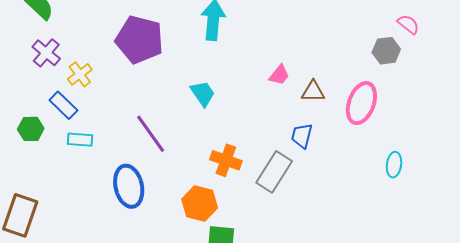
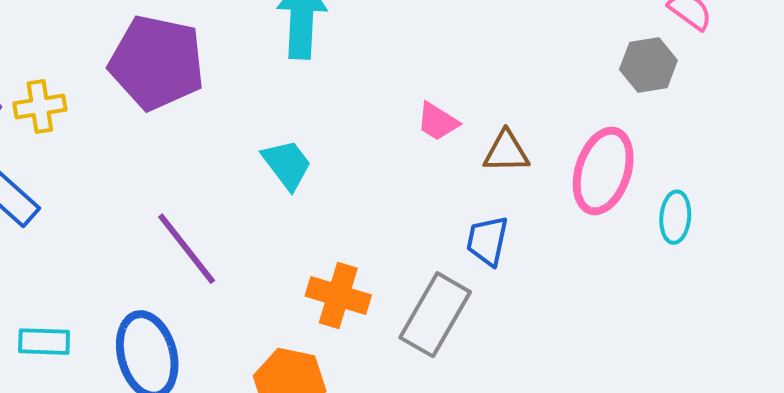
yellow cross: (80, 74) -> (40, 106), moved, turned 30
pink trapezoid: (279, 75) -> (438, 122), turned 85
cyan rectangle: (80, 140) -> (44, 342), moved
cyan ellipse: (394, 165) -> (675, 217), moved

